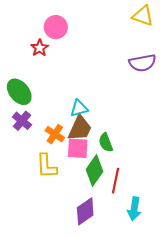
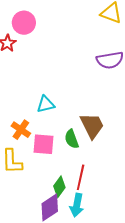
brown trapezoid: (80, 128) -> (92, 126), moved, turned -52
green diamond: (95, 170) -> (59, 187), moved, size x0.7
cyan arrow: (134, 209) -> (77, 205), moved

